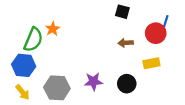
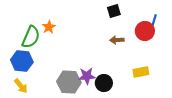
black square: (122, 12) -> (114, 11), turned -32
yellow rectangle: (151, 63) -> (141, 72), moved
black circle: (127, 84) -> (104, 83), moved
gray hexagon: (57, 88) -> (69, 82), moved

